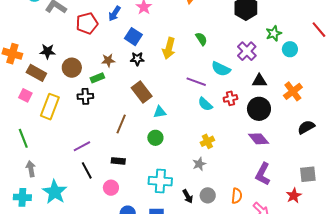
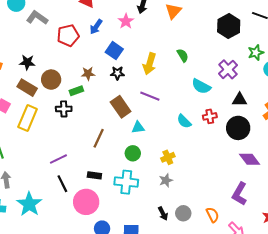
brown rectangle: (36, 73) -> (27, 88), moved
purple line: (196, 82) -> (150, 96), moved
purple diamond: (259, 139) -> (250, 159), moved
yellow cross: (207, 141) -> (168, 157), moved
gray star: (199, 164) -> (166, 180), moved
cyan cross: (160, 181) -> (126, 182), moved
pink circle: (111, 188) -> (86, 202), size x1.6
orange semicircle: (237, 196) -> (212, 215), turned -35

